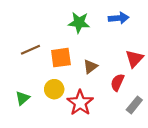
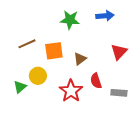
red semicircle: (117, 82) -> (96, 81), moved, turned -42
yellow circle: (54, 89) -> (38, 76), moved
gray rectangle: (134, 105) -> (119, 93), turned 56

